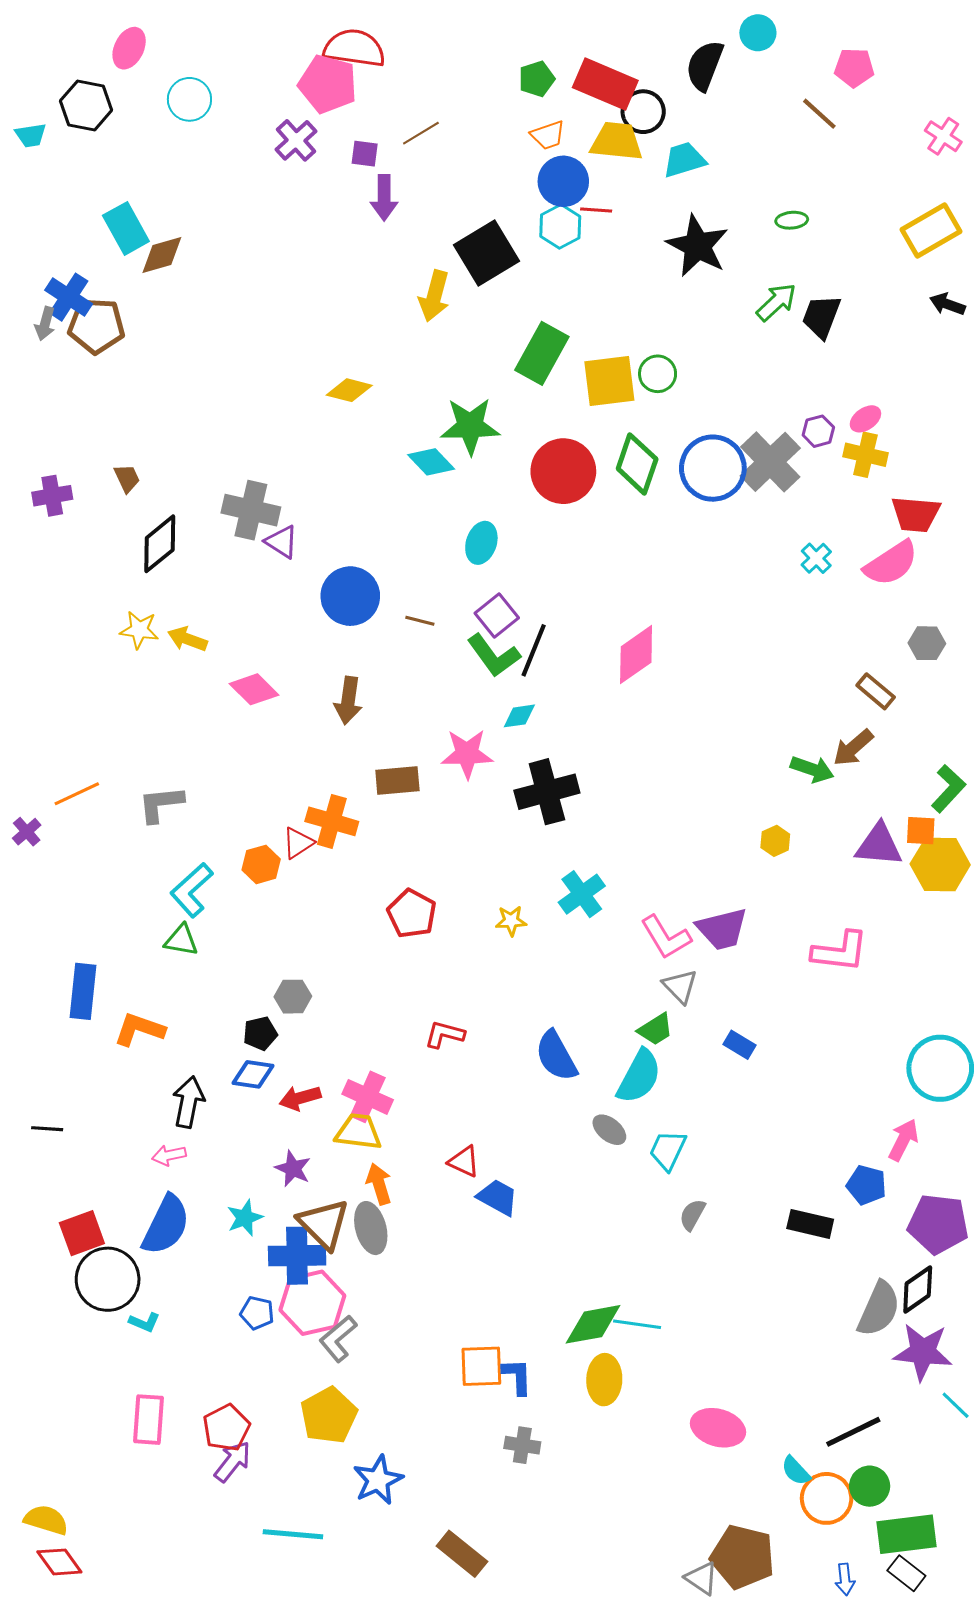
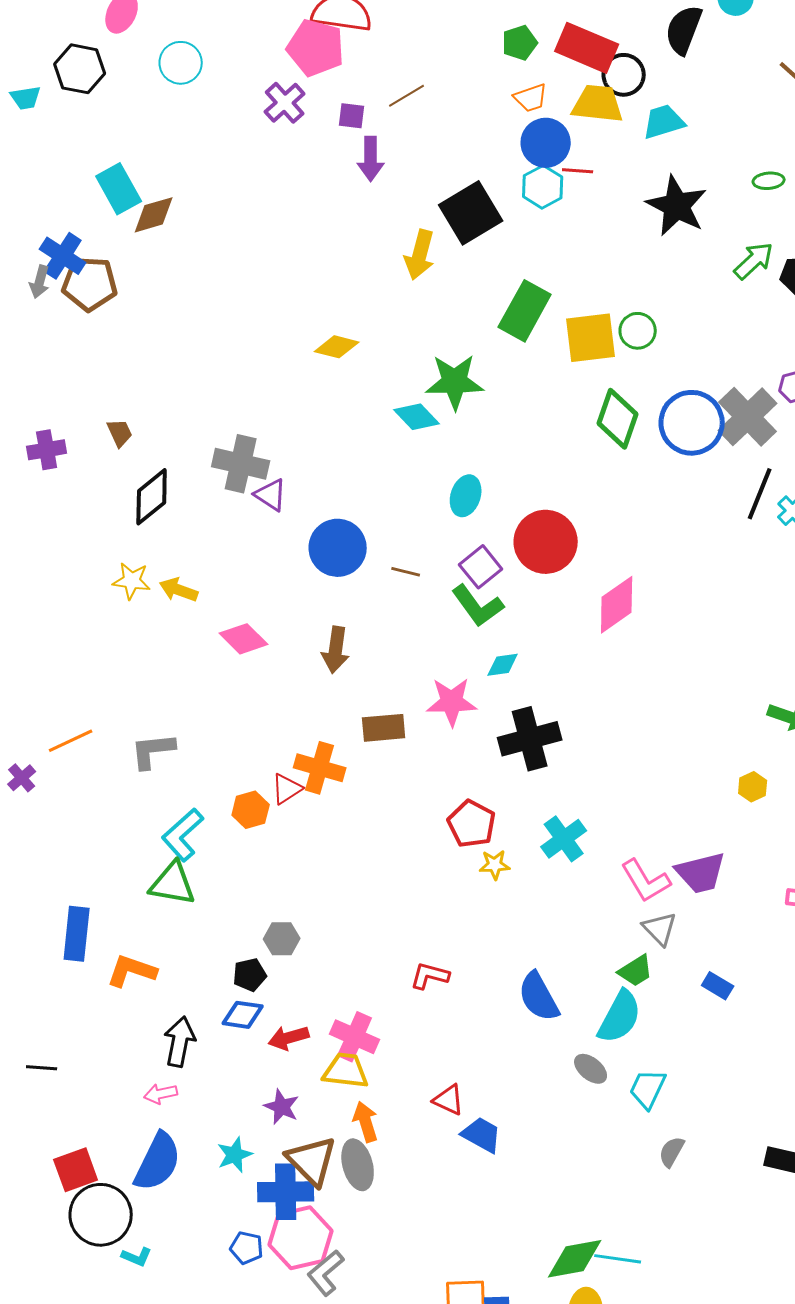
red circle: (563, 471) -> (546, 542), moved
black line: (534, 650) -> (760, 494), moved
red pentagon: (412, 914) -> (472, 824), moved
green triangle: (181, 940) -> (173, 884), size x1.4

